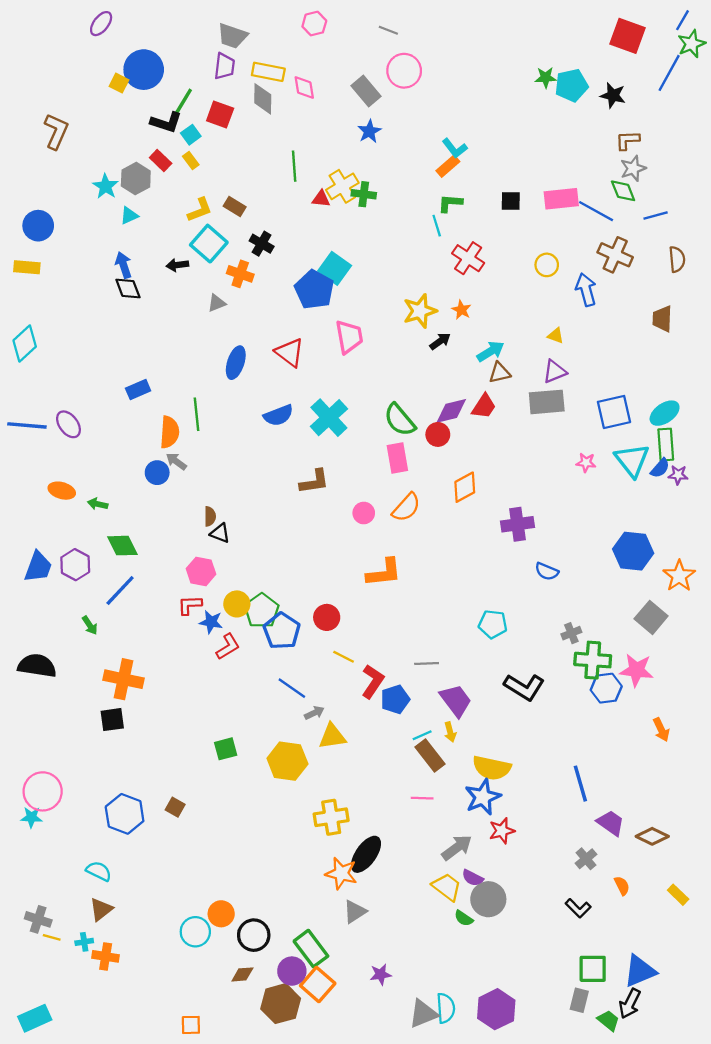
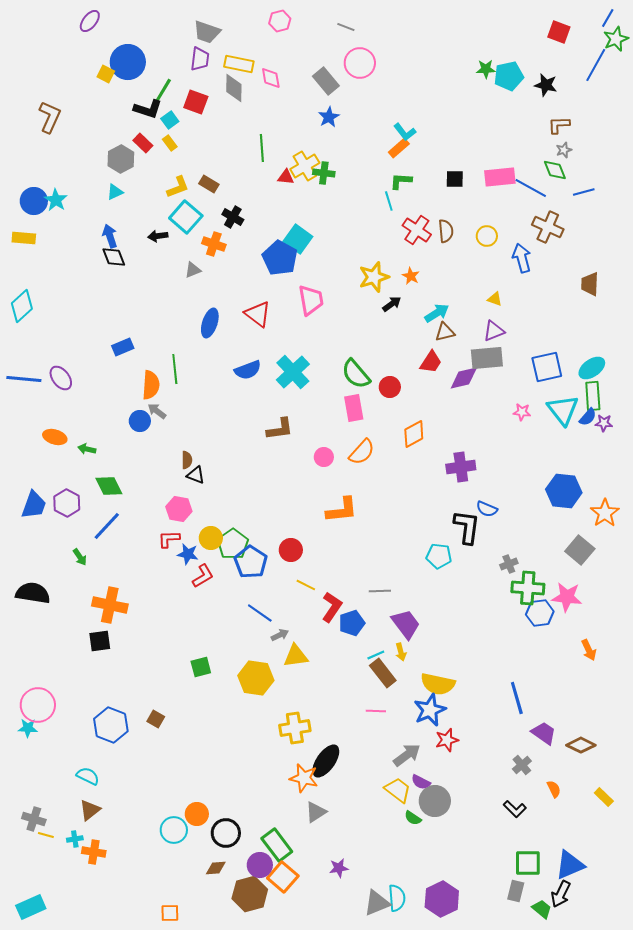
red square: (628, 36) -> (559, 32), size x0.7
gray star: (633, 168) -> (564, 150), size x0.7
cyan star: (106, 186) -> (56, 200), moved
brown semicircle: (677, 259) -> (446, 231), moved
purple diamond: (451, 411) -> (464, 378), moved
black L-shape: (524, 687) -> (467, 527), moved, turned -114

